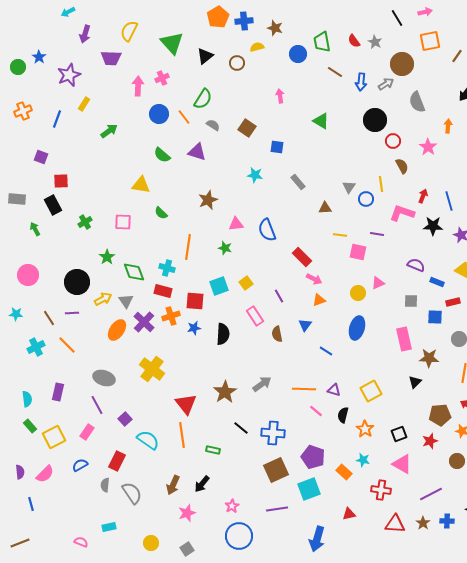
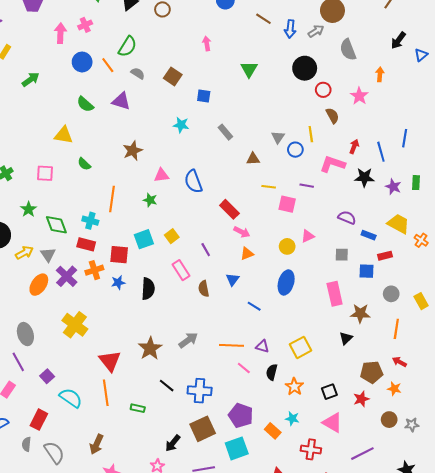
green triangle: (321, 121) -> (249, 69), turned 30
gray ellipse: (104, 378) -> (25, 334), turned 55
black arrow: (202, 484) -> (173, 443), moved

